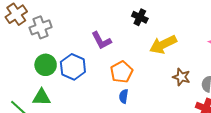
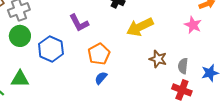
green circle: (46, 65) -> (20, 36), moved
blue semicircle: (124, 96) -> (101, 78), turned 32

